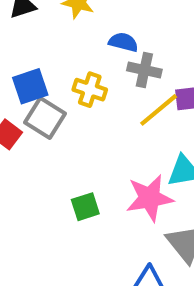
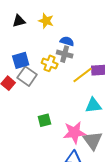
gray cross: (144, 70) -> (65, 54), moved
pink star: (150, 198) -> (74, 132), moved

